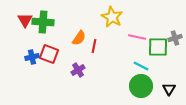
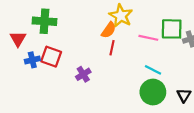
red triangle: (25, 20) -> (18, 39), moved
orange semicircle: (79, 38) -> (109, 30), moved
red line: (94, 46) -> (112, 48), moved
green square: (158, 47) -> (172, 29), moved

